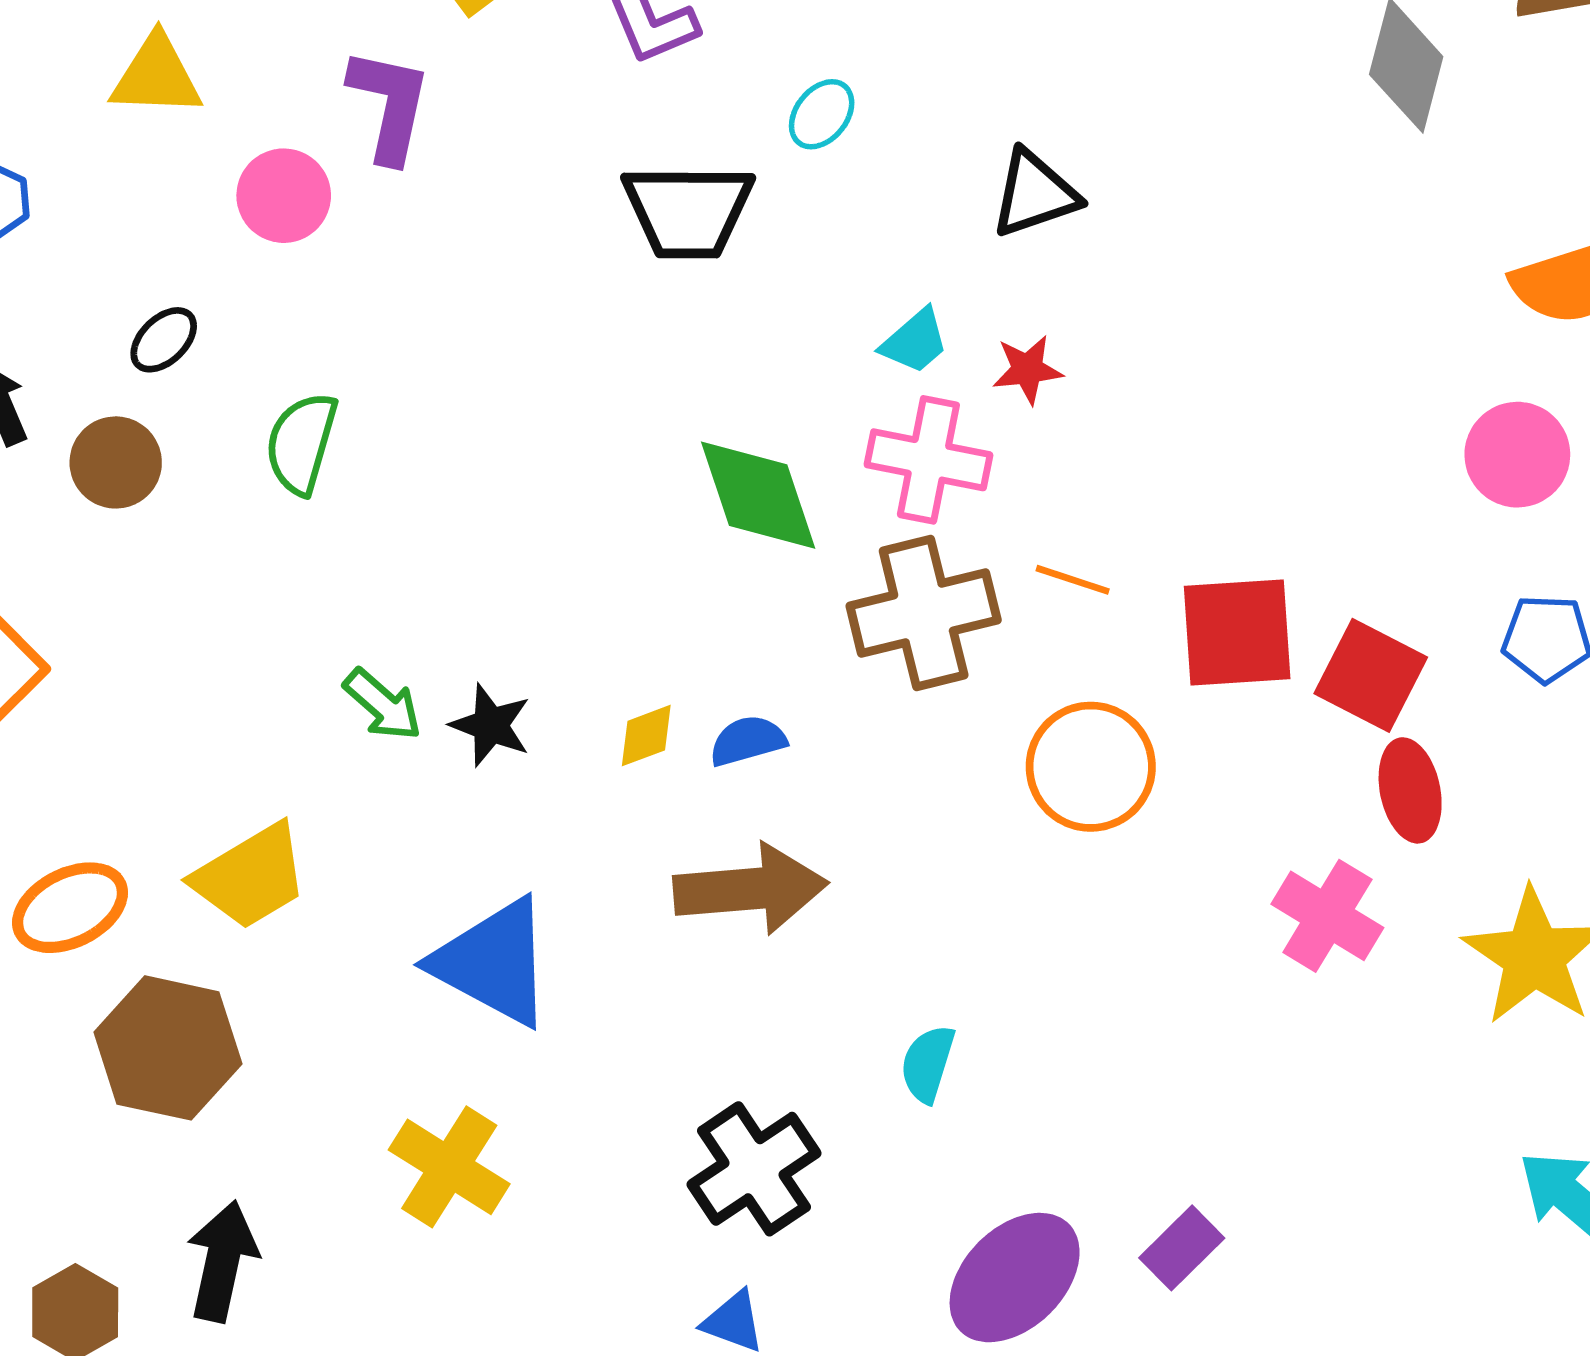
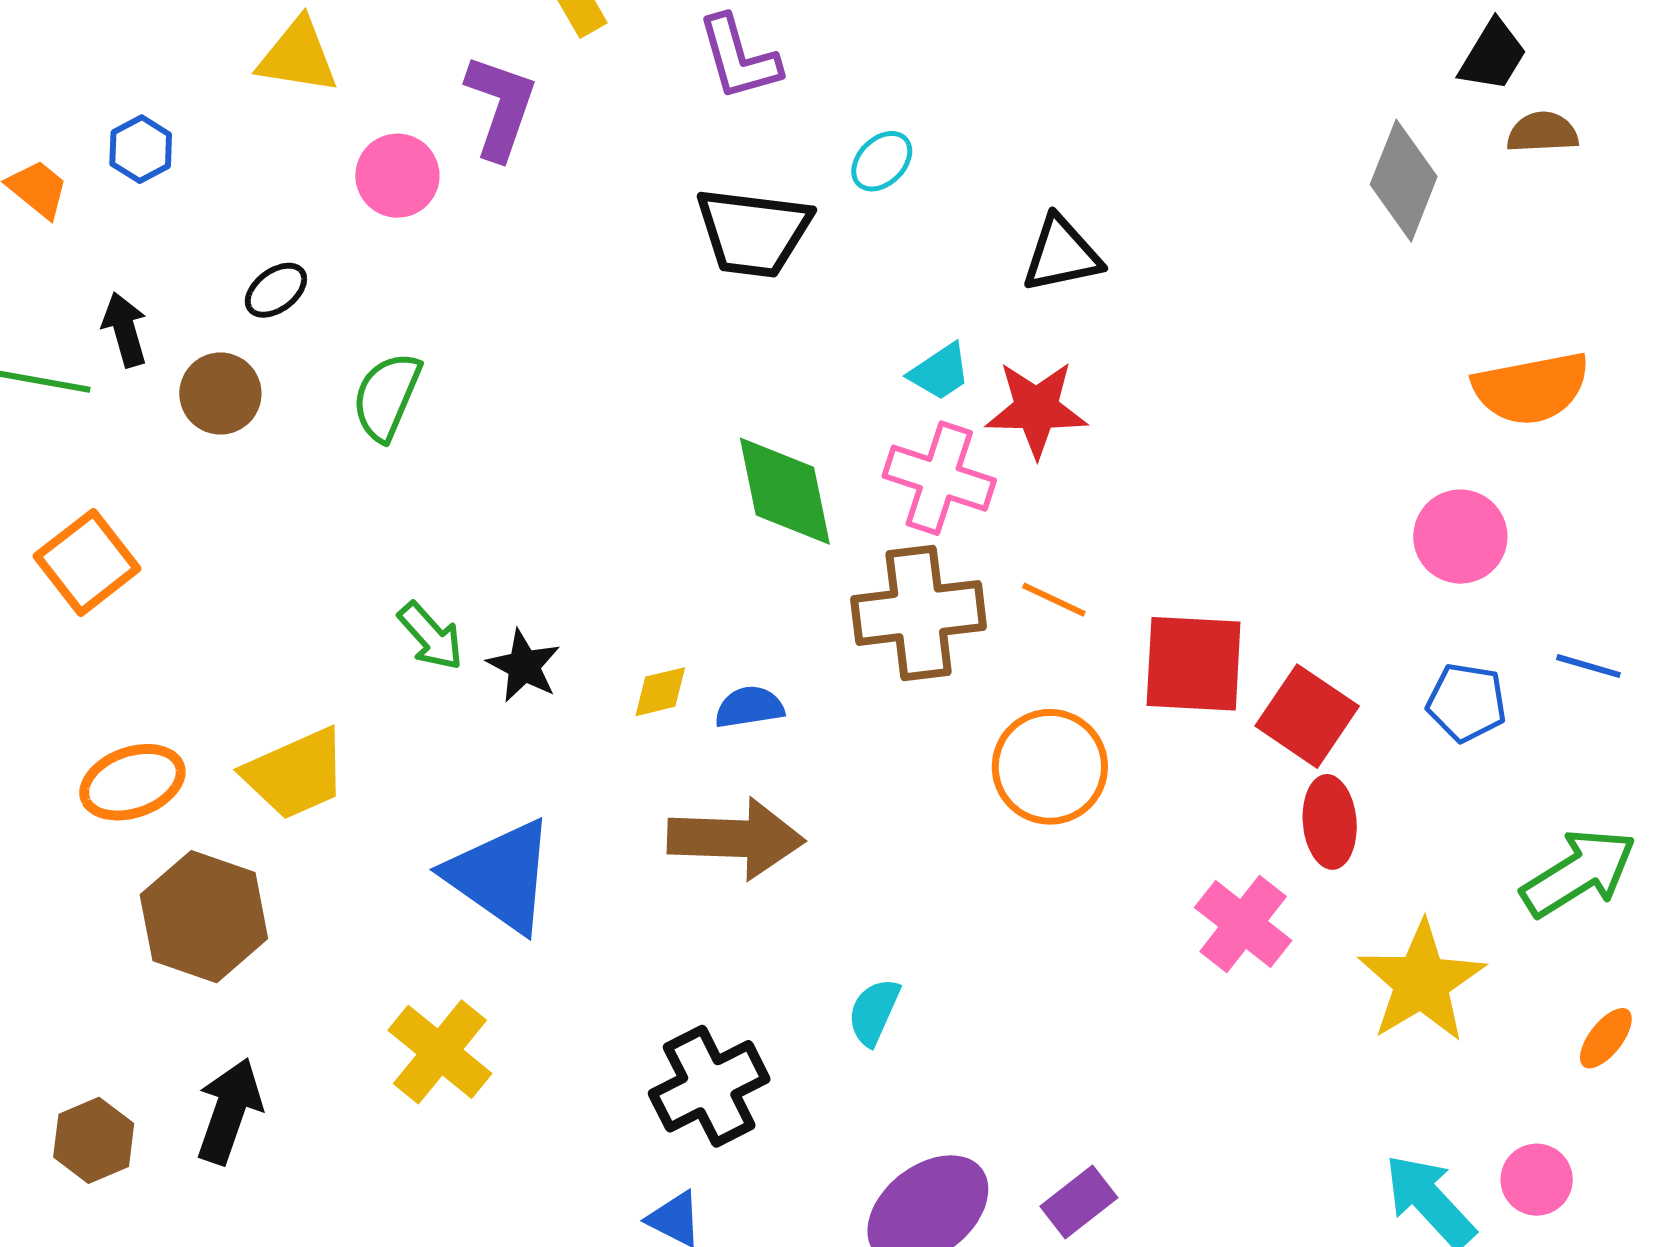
red star: (1027, 370) -> (1036, 409), size x1.6

